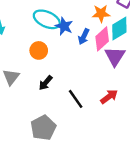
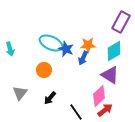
orange star: (101, 14) -> (88, 45), moved
pink diamond: (102, 39) -> (99, 96), moved
purple triangle: (115, 56) -> (110, 75), turned -30

